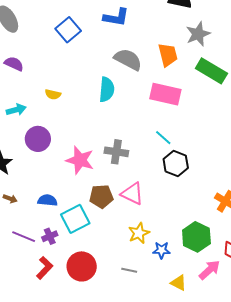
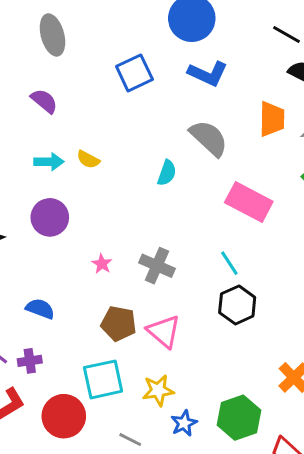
orange trapezoid: (168, 55) -> (272, 119), moved
cyan semicircle: (107, 89) -> (167, 173), size x0.7
cyan arrow: (16, 110) -> (49, 162), moved
pink star: (80, 160) -> (102, 264), size x0.5
cyan square: (75, 219) -> (103, 379), moved
blue star: (161, 250) -> (184, 423), turned 30

